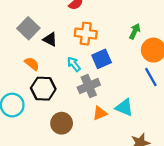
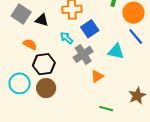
cyan triangle: (124, 107) -> (116, 51), moved
brown circle: (62, 123) -> (46, 88), moved

